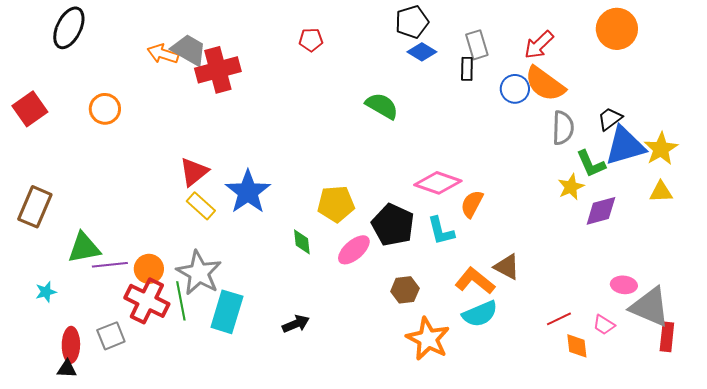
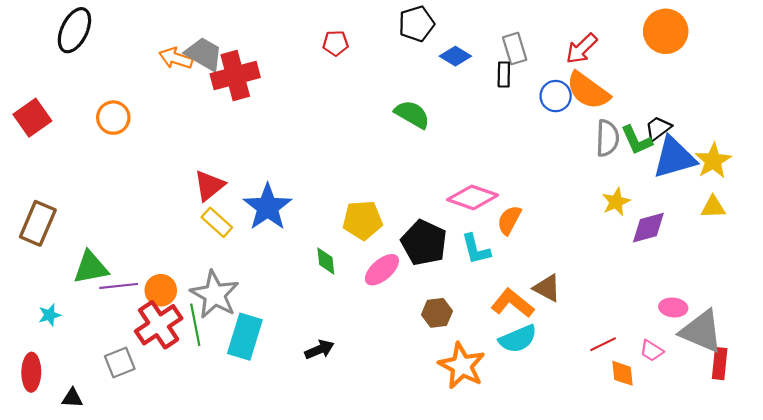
black pentagon: (412, 22) -> (416, 24), moved
green L-shape: (591, 164) -> (637, 140), moved
red cross: (147, 301) -> (159, 325), turned 30
red ellipse: (71, 345) -> (31, 372), moved

